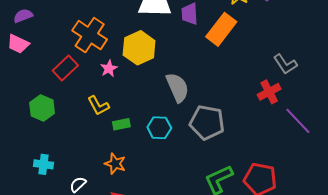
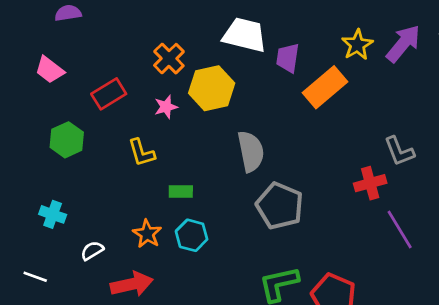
orange cross: (90, 35) -> (169, 59), moved, size x0.7
pink trapezoid: (18, 44) -> (50, 70), moved
green rectangle: (121, 124) -> (181, 191), moved
cyan hexagon: (159, 128) -> (192, 235), moved

